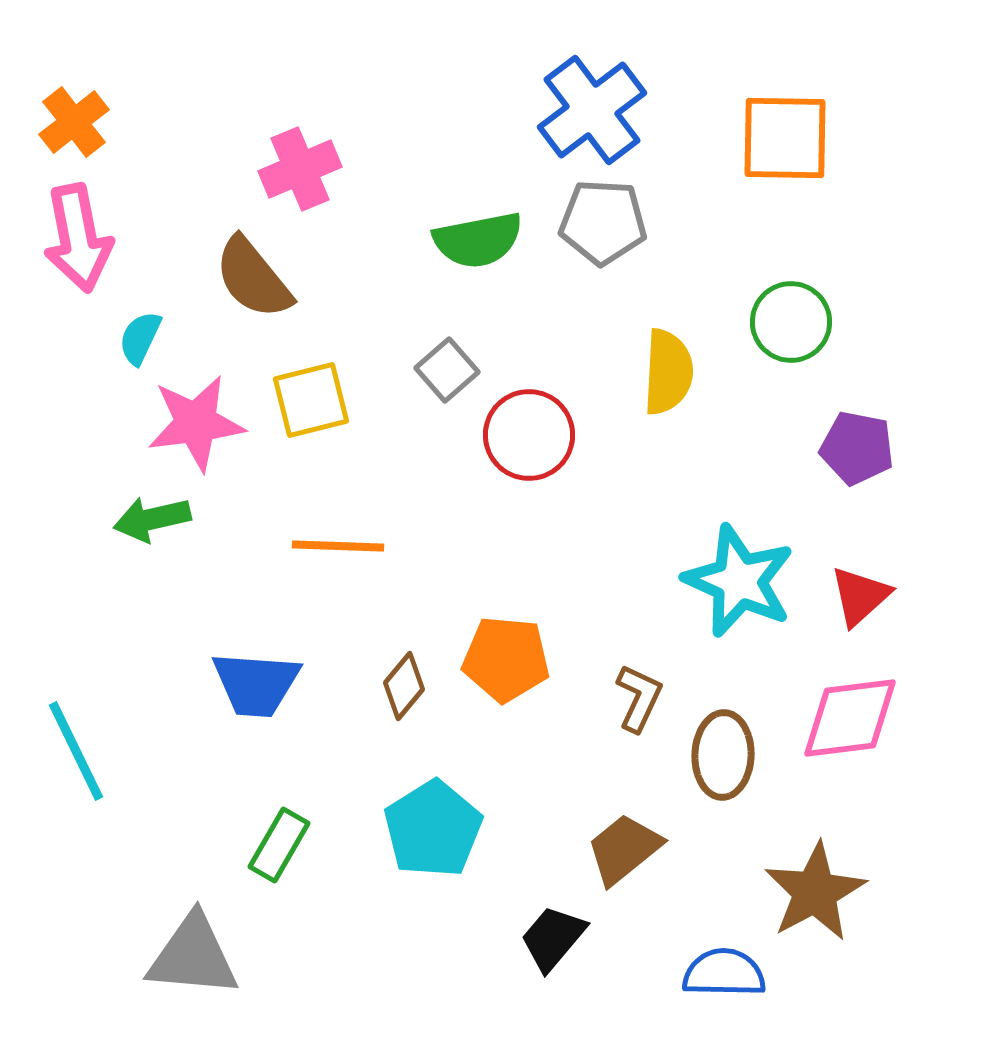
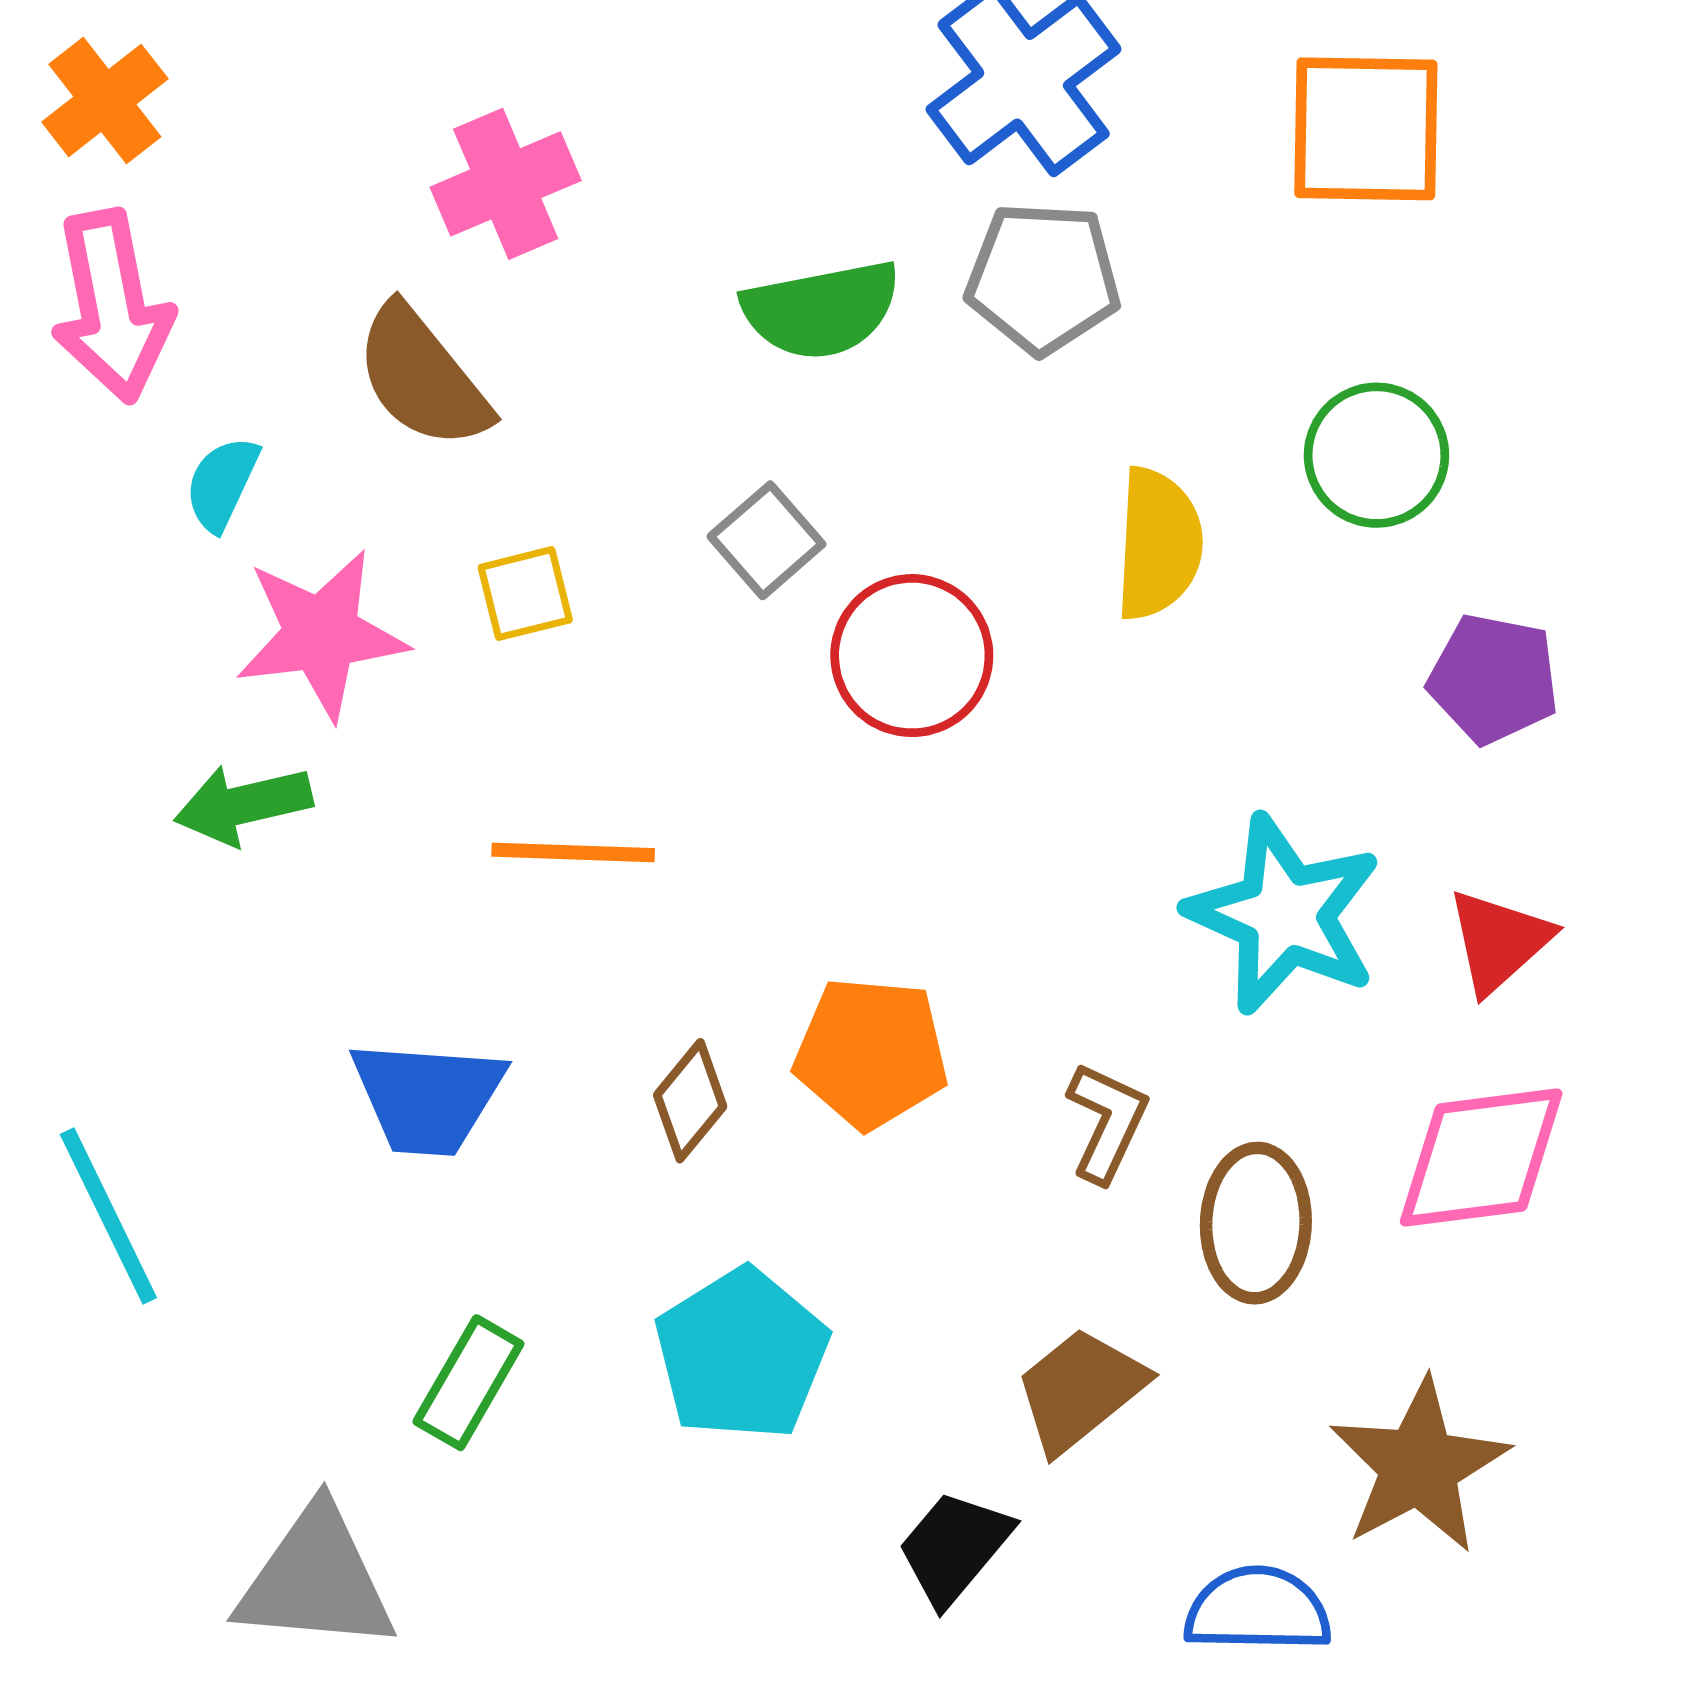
yellow square: (311, 400) -> (525, 594), size x0.7

